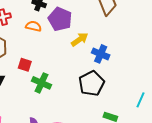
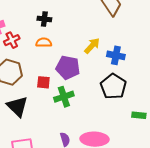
purple pentagon: (60, 19) -> (68, 68), moved
green cross: (41, 83) -> (64, 97), turned -30

